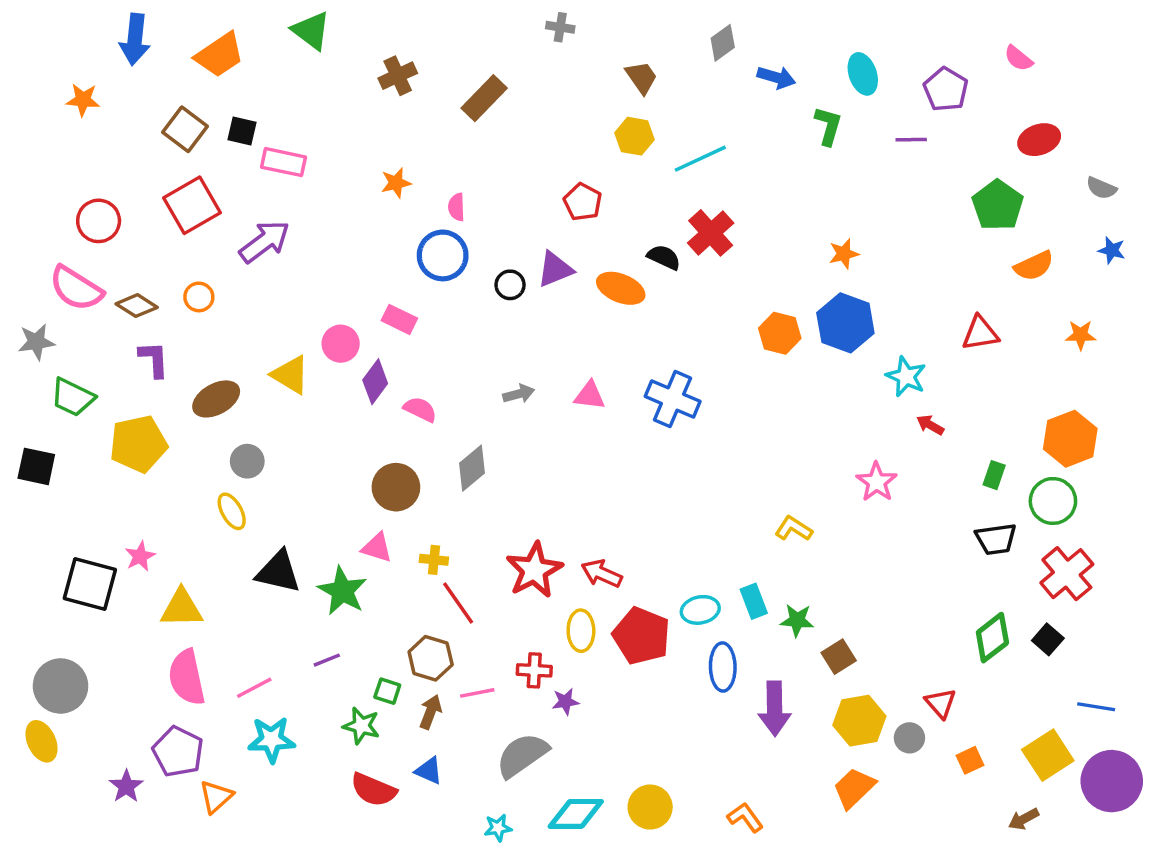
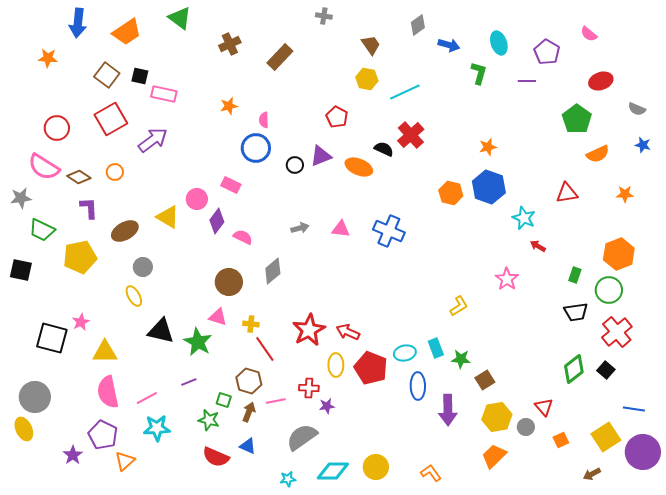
yellow L-shape: (794, 529) -> (459, 306), turned 115

